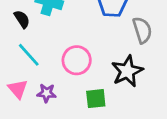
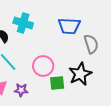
green square: (96, 99) -> (57, 83), moved

